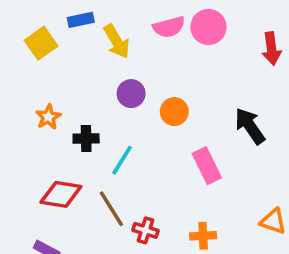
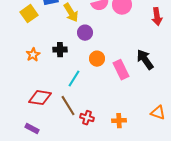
purple circle: (131, 94) -> (85, 33), moved
orange circle: (174, 112) -> (97, 59), moved
black cross: (86, 139) -> (60, 50), moved
pink rectangle: (207, 166) -> (121, 70), moved

